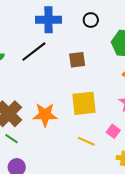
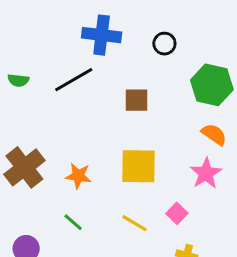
orange star: (45, 115) -> (78, 176), size x0.7
green line: (12, 139) -> (73, 222), moved

